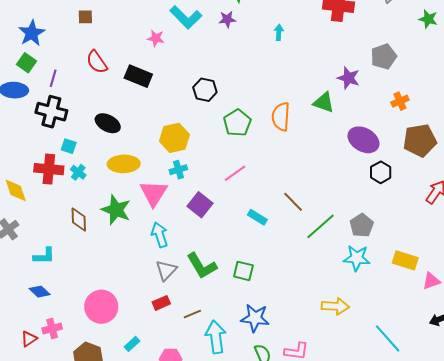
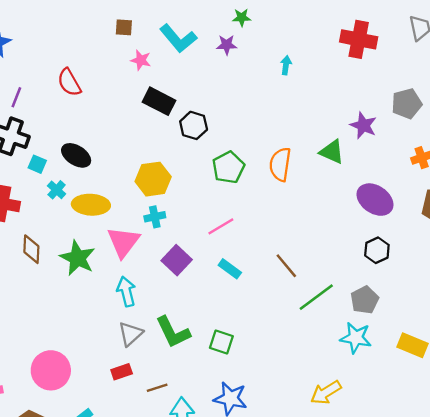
brown square: (85, 17) -> (124, 27), moved
black rectangle: (138, 76) -> (159, 101), moved
cyan square: (69, 146) -> (37, 164), moved
cyan cross: (78, 172) -> (57, 190), moved
black hexagon: (381, 172) -> (377, 250), moved
cyan rectangle: (257, 217) -> (230, 269), moved
brown diamond: (79, 219) -> (31, 249), moved
yellow arrow: (335, 306) -> (326, 392), turned 140

